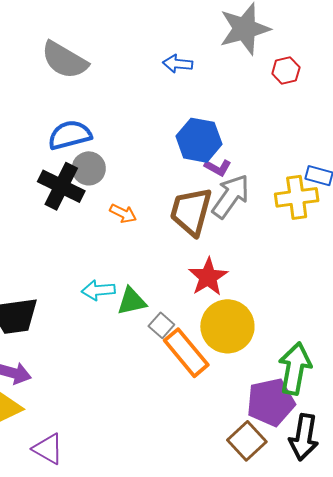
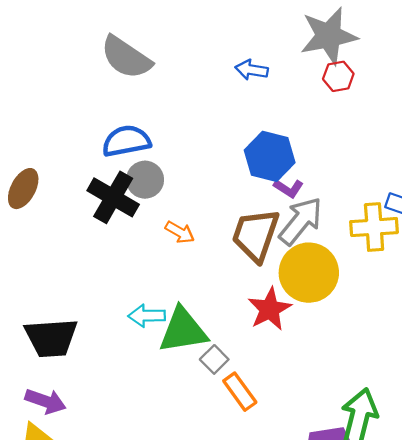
red hexagon: (286, 71) -> (338, 76), moved
green triangle: (132, 301) -> (183, 330), size x1.5
yellow circle: (227, 326) -> (309, 273), moved
orange rectangle: (186, 353) -> (240, 392), size x0.7

